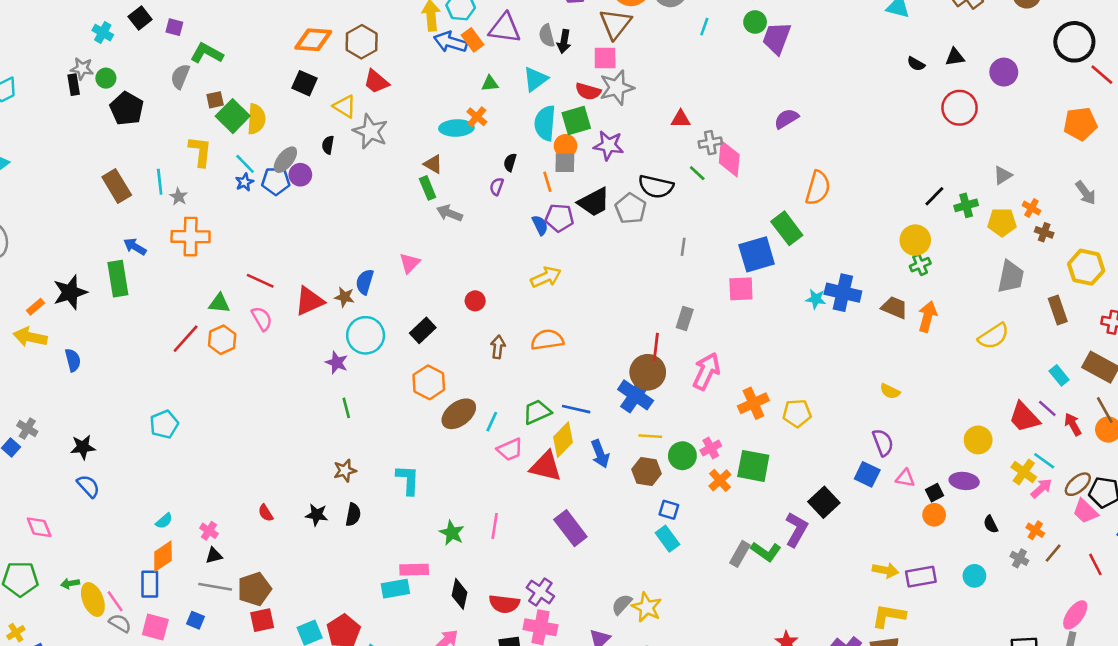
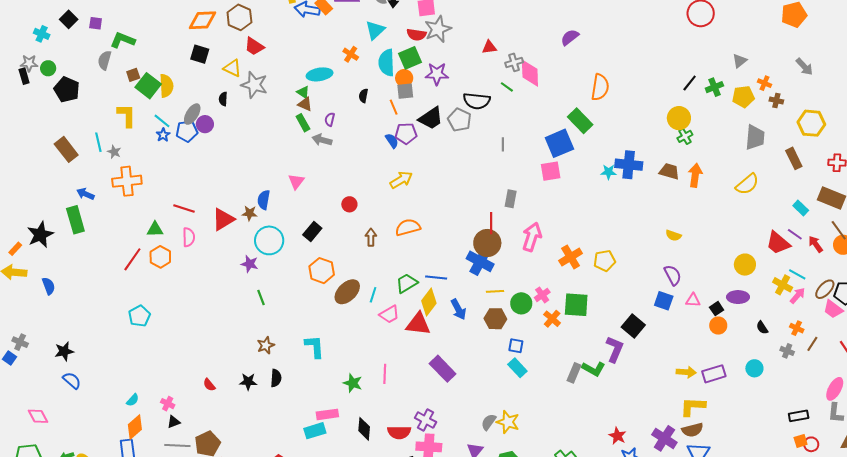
green triangle: (490, 84) -> (303, 92), moved, turned 48
orange cross: (477, 117) -> (351, 54), moved
purple semicircle: (497, 186) -> (330, 119), moved
pink semicircle: (262, 319) -> (189, 237), turned 36
cyan pentagon: (164, 424) -> (139, 316), moved

